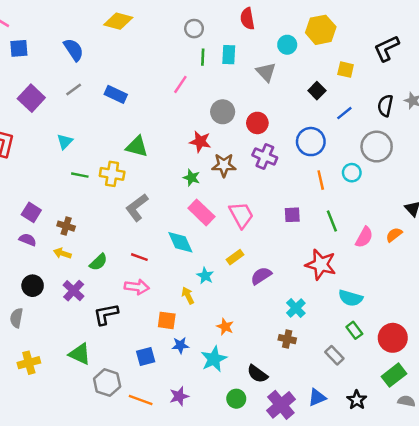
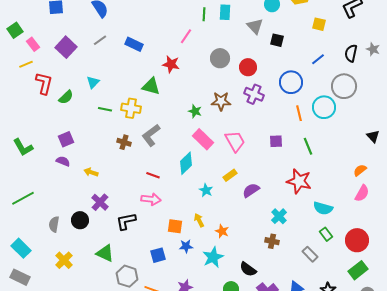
black square: (317, 91) -> (277, 40), moved, turned -32
red star: (200, 142) -> (171, 64), moved
cyan circle: (352, 173) -> (324, 107), size x1.5
purple square: (31, 212) -> (66, 139), turned 35
brown cross: (66, 226) -> (124, 142), moved
orange semicircle: (394, 235) -> (360, 170), moved
pink semicircle: (364, 237) -> (362, 193), moved
cyan diamond: (180, 242) -> (186, 163), turned 70
green semicircle: (98, 262) -> (66, 97), moved
black circle: (33, 286) -> (80, 220), moved
yellow arrow: (188, 296) -> (199, 220), moved
yellow cross: (29, 363) -> (64, 260), turned -30

